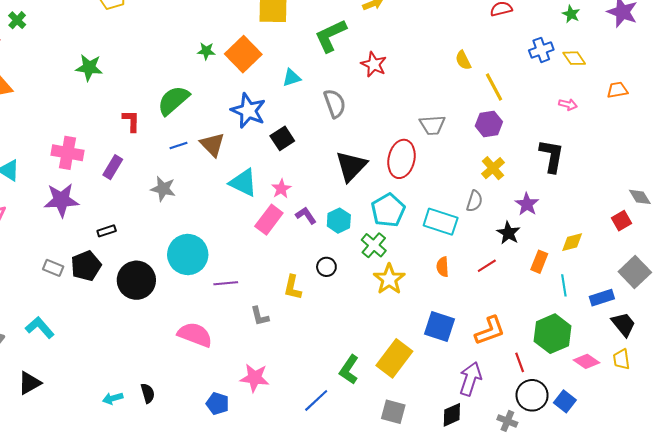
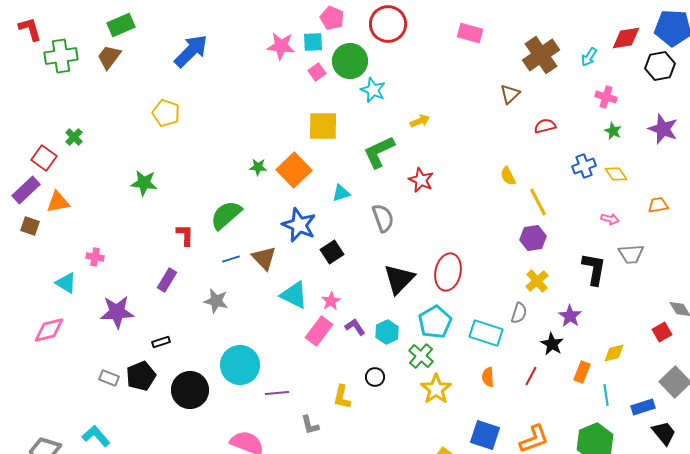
gray trapezoid: (432, 125) -> (631, 254), moved
pink cross: (67, 153) -> (95, 257), moved, size x0.6
red line: (487, 266) -> (531, 376), turned -30

